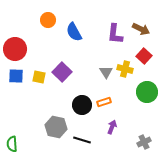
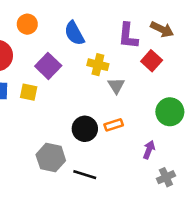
orange circle: (48, 20) -> (27, 24), moved
red square: (144, 56) -> (152, 61), moved
yellow cross: (125, 69) -> (98, 65), moved
purple square: (62, 72) -> (48, 66), moved
purple arrow: (112, 127) -> (149, 150), moved

